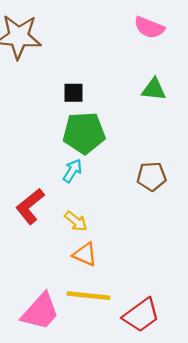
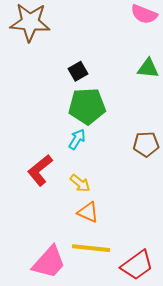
black square: (74, 93) -> (78, 71), turned -30

